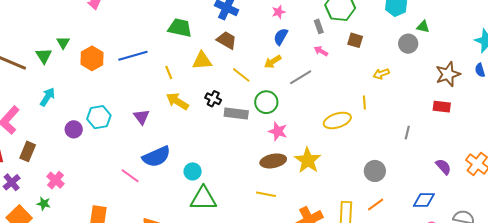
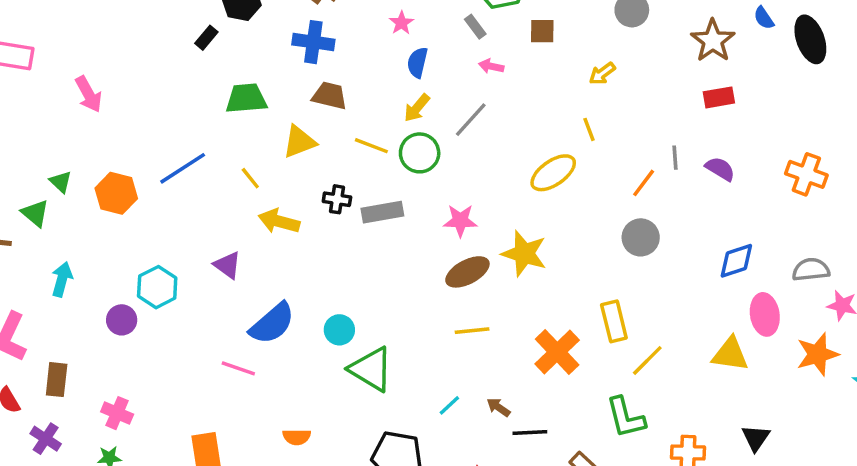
green circle: (266, 102) -> (420, 153), moved
purple semicircle: (443, 167) -> (720, 169), moved
green triangle: (203, 199) -> (371, 369), turned 48
orange line: (376, 205) -> (644, 183), moved

